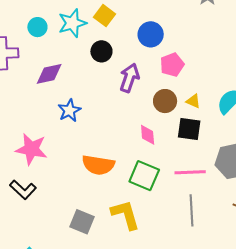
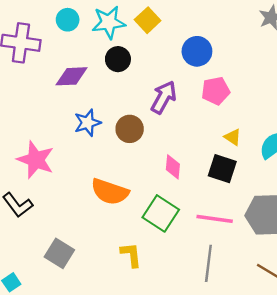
black circle: (101, 51) -> (118, 59), moved
brown circle: (165, 101) -> (130, 129), moved
yellow L-shape: (125, 215) -> (131, 255), size x0.7
gray square: (82, 222) -> (59, 253), moved

